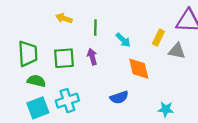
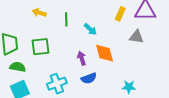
yellow rectangle: (158, 38) -> (120, 14), moved
purple arrow: (92, 57) -> (82, 58), moved
cyan cross: (67, 101) -> (57, 84), moved

